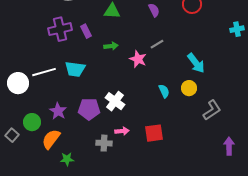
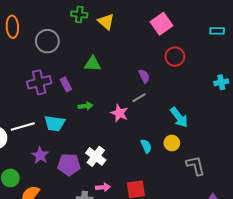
purple semicircle: (154, 10) -> (144, 76), moved
green arrow: (111, 46) -> (85, 106), moved
gray L-shape: (212, 110) -> (196, 166), turned -70
purple star: (58, 111) -> (40, 155), moved

